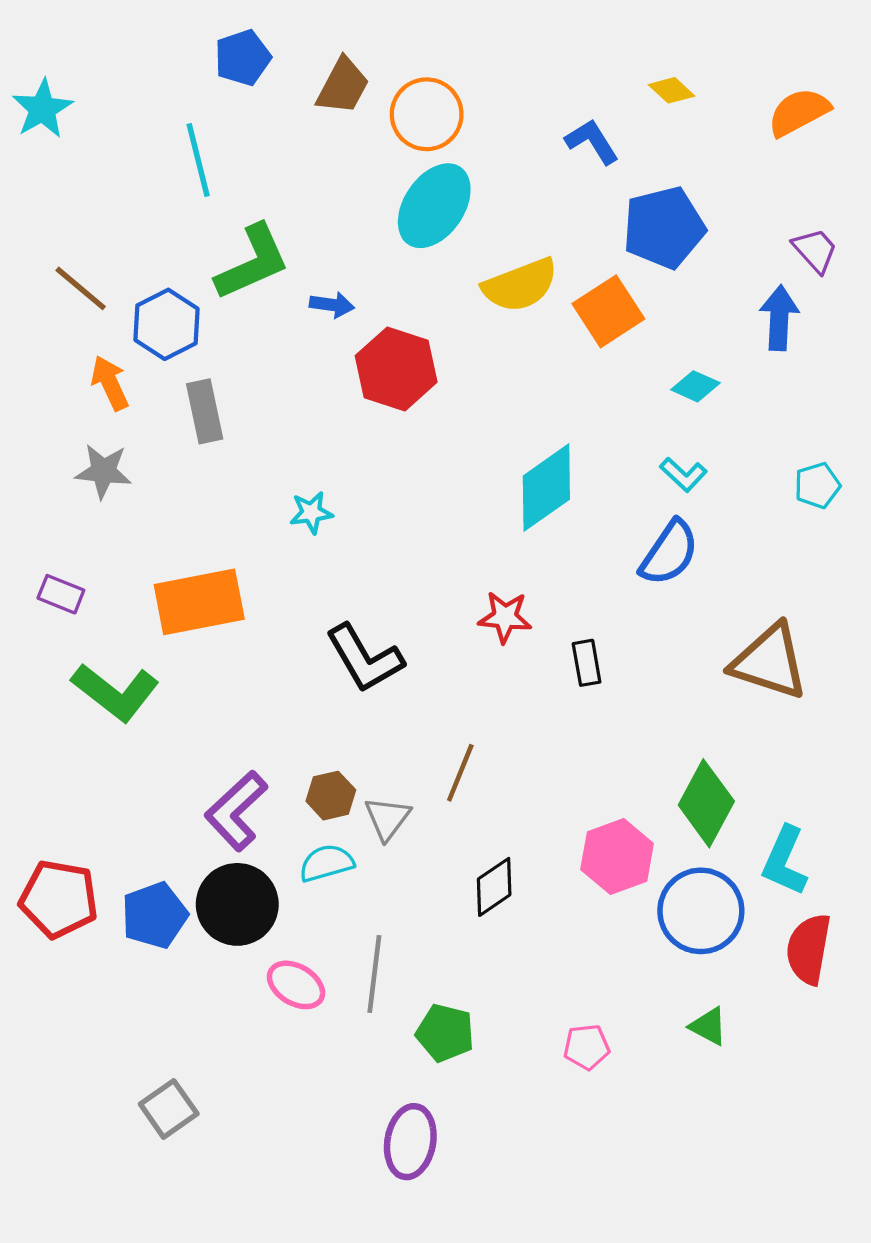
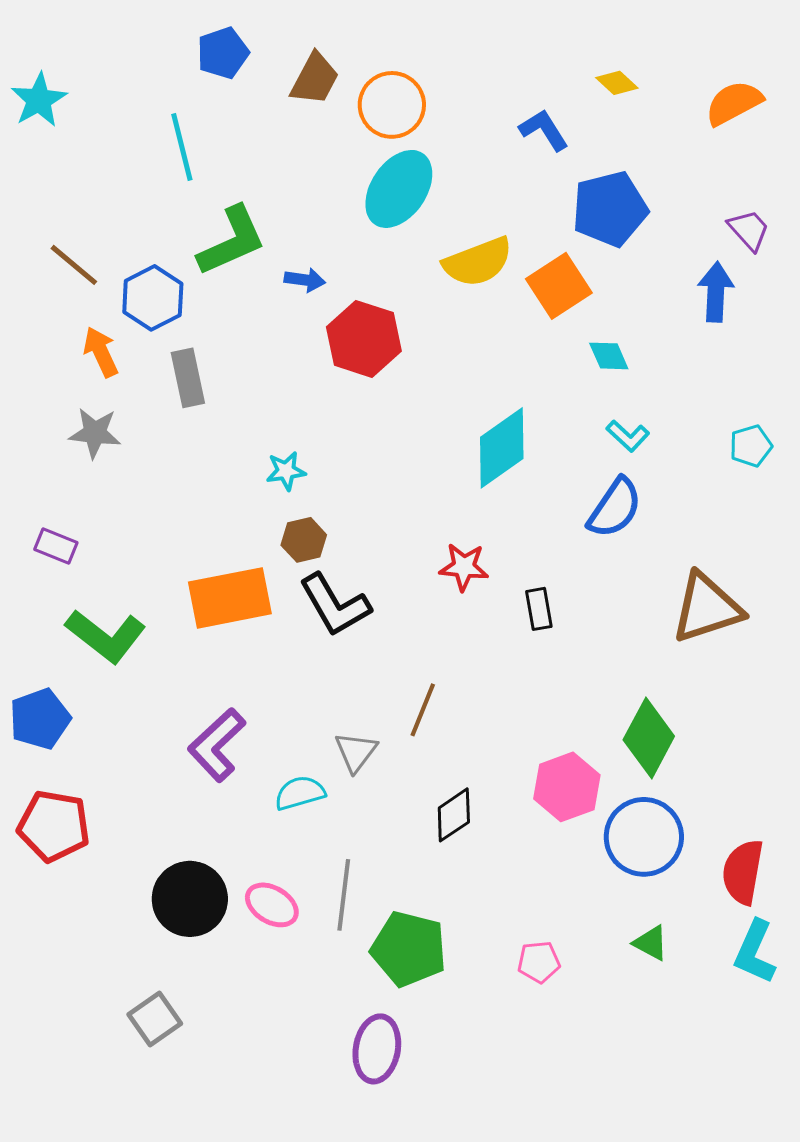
cyan diamond: (695, 386) -> (609, 356), moved, turned 42
orange rectangle: (199, 602) -> (230, 598), moved
brown triangle: (769, 662) -> (707, 608), turned -36
brown hexagon: (331, 796) -> (304, 540), moved
cyan L-shape: (785, 861) -> (755, 952), moved
black circle: (237, 904) -> (190, 899), moved
blue pentagon: (155, 915) -> (40, 719), moved
green pentagon: (445, 1033) -> (409, 949), size x1.4

